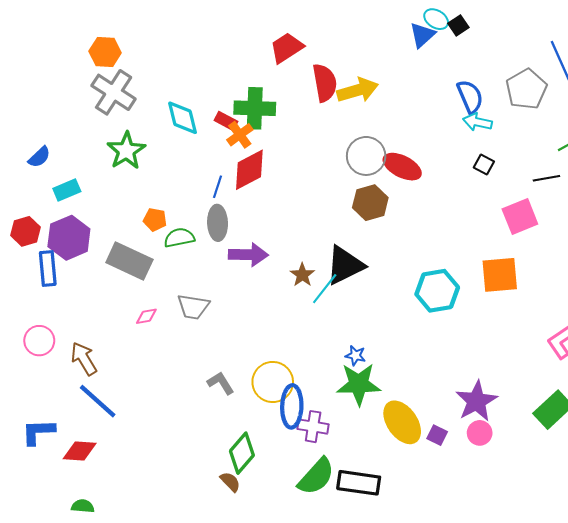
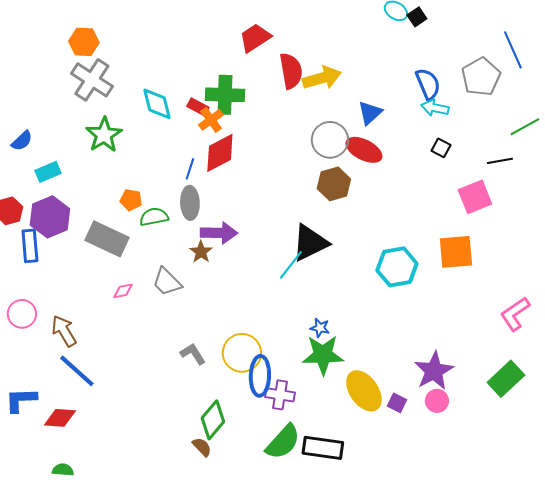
blue triangle: (422, 35) -> (370, 113), moved
brown star: (302, 275) -> (201, 252), moved
gray trapezoid: (193, 307) -> (167, 282), turned 36

